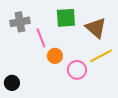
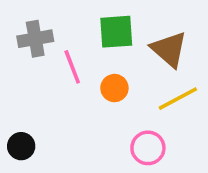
orange circle: (55, 56) -> (114, 88), moved
pink circle: (77, 70) -> (148, 148), moved

